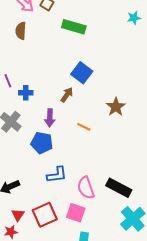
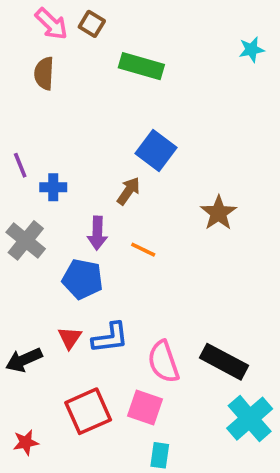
orange line: (84, 127) -> (143, 250), moved
red triangle: (18, 215) -> (70, 338), moved

